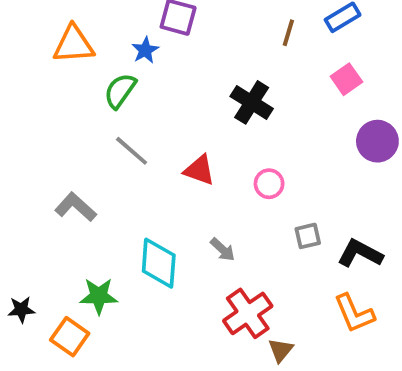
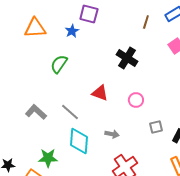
green semicircle: (120, 91) -> (59, 64), moved
gray line: (132, 151) -> (70, 112), moved
gray arrow: (223, 250) -> (112, 134), turned -32

